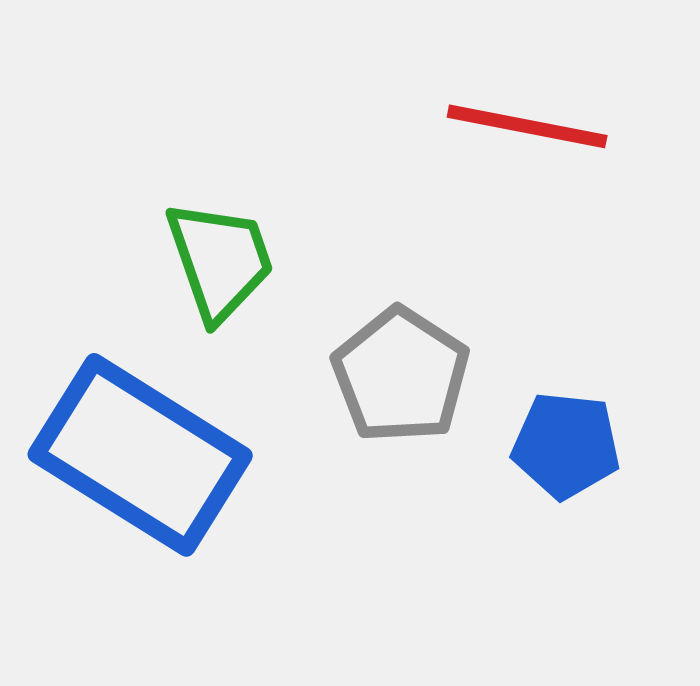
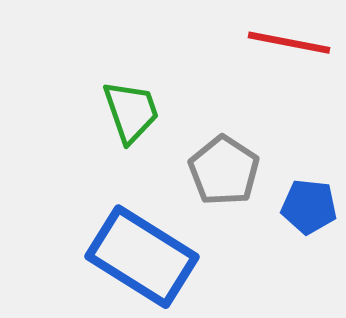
blue rectangle: (140, 455) -> (142, 257), moved

